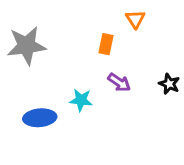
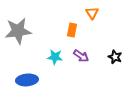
cyan star: (81, 100) -> (55, 57), moved

